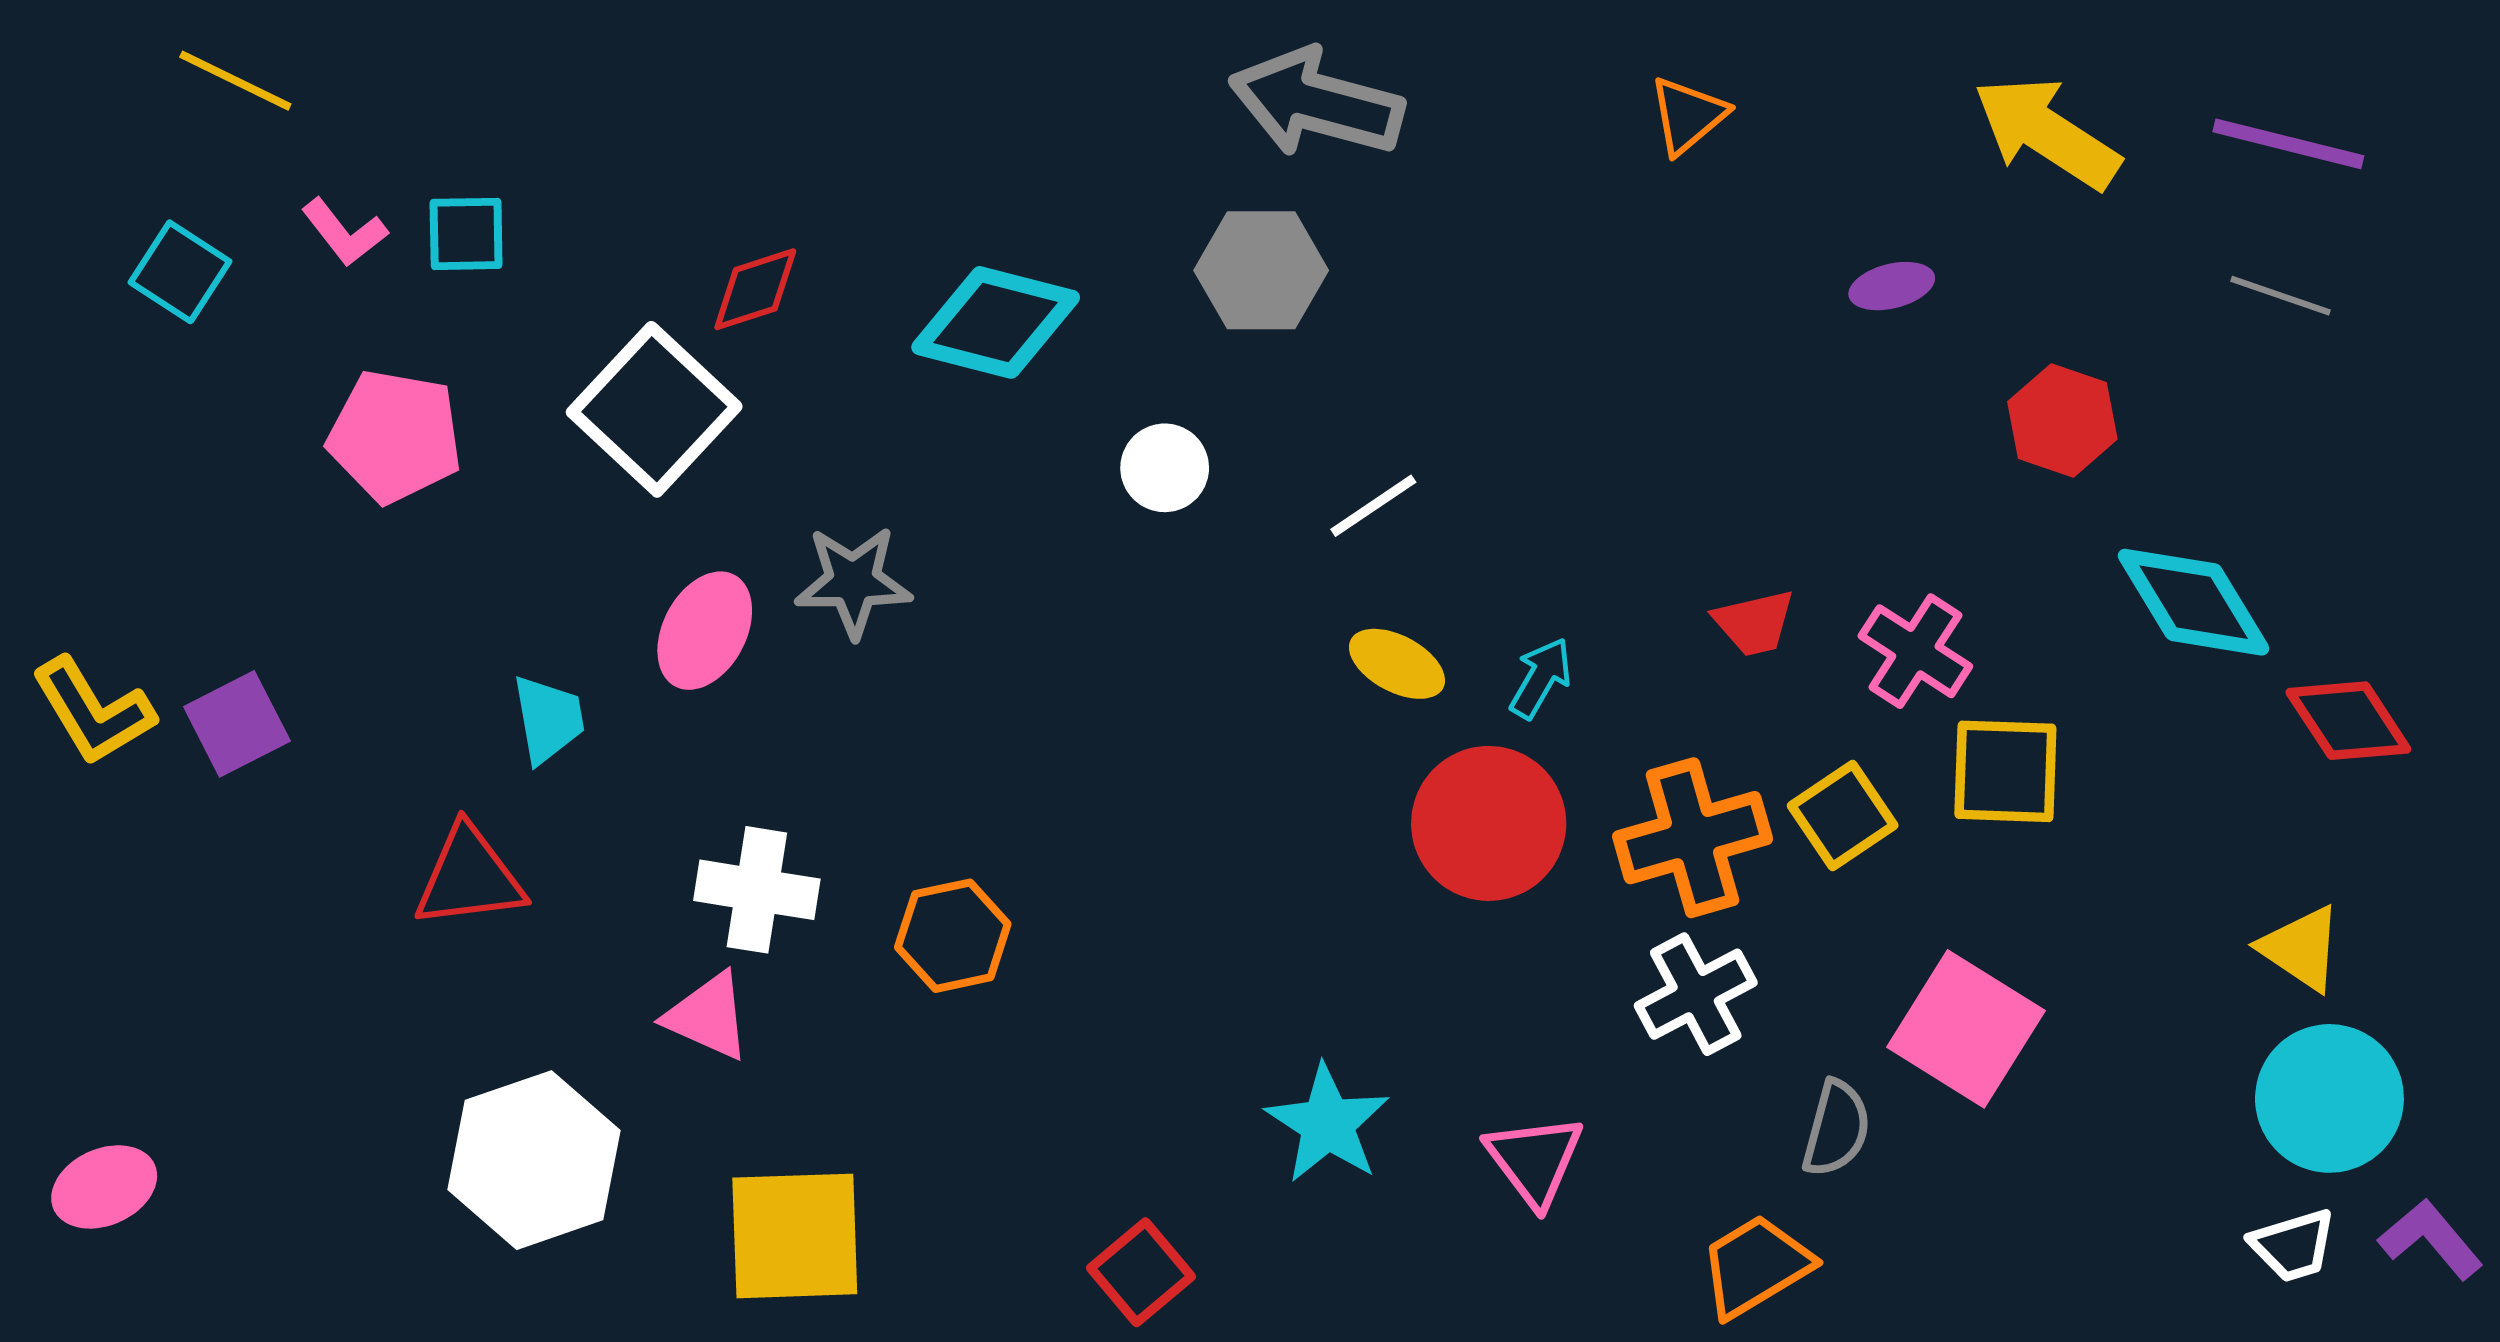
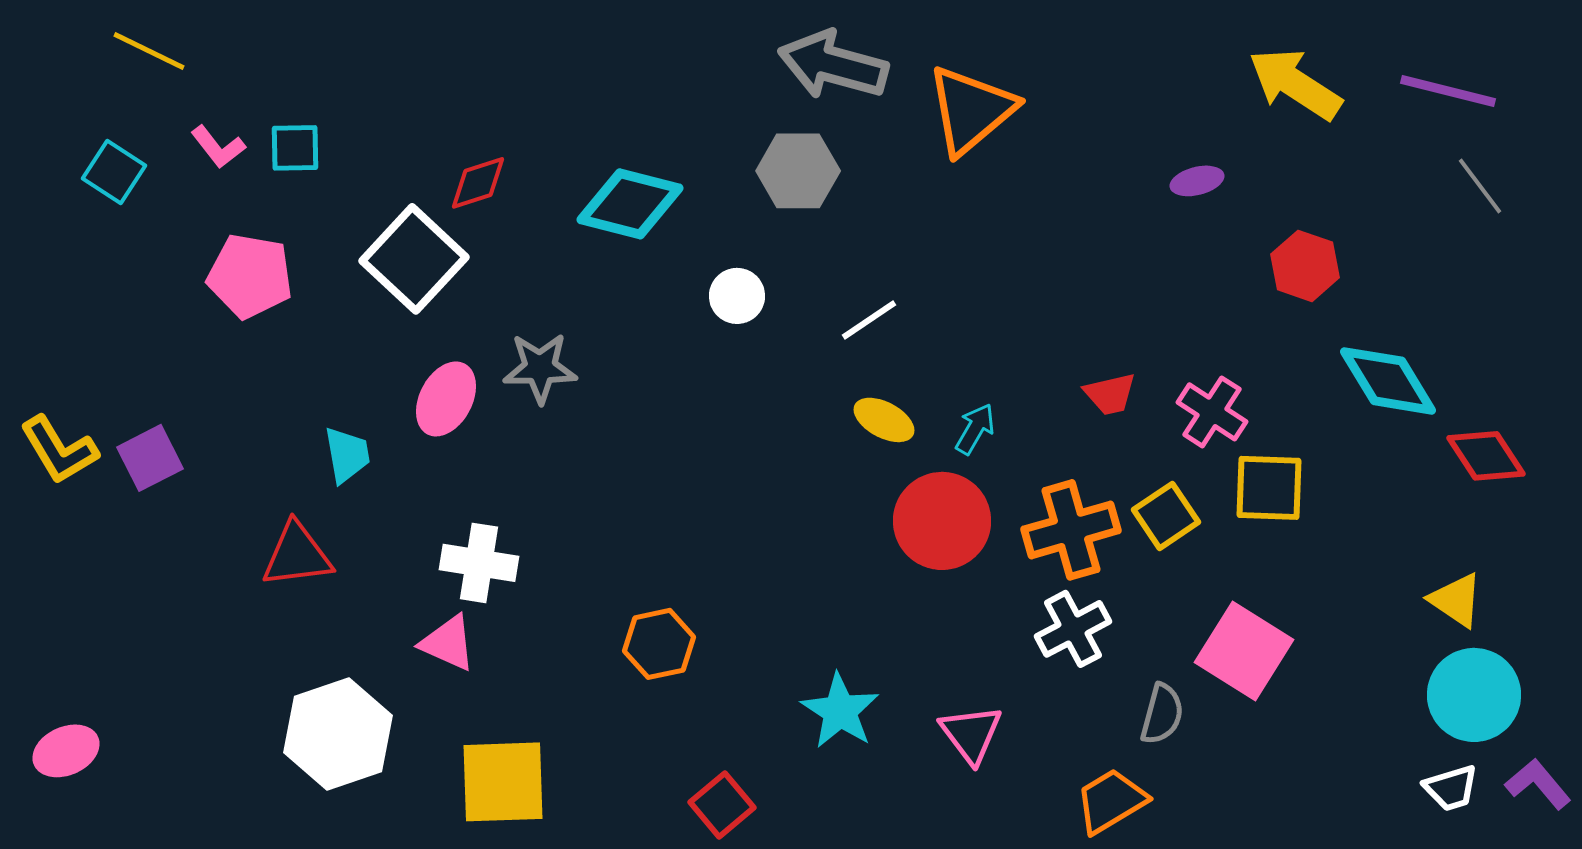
orange triangle: (1688, 115) -> (971, 110), moved, size x1.8
gray line: (2280, 296) -> (1480, 186), moved, turned 34
orange hexagon: (953, 936) -> (659, 644), moved

